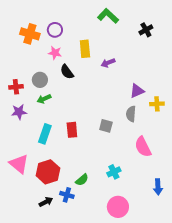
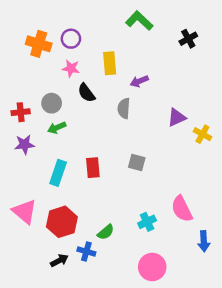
yellow cross: (157, 104) -> (202, 134), turned 32
gray semicircle: (131, 114) -> (124, 108), moved
pink semicircle: (143, 147) -> (182, 209), moved

